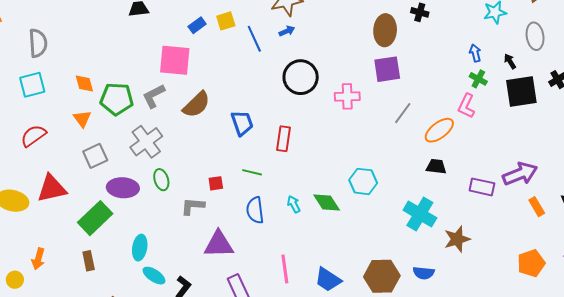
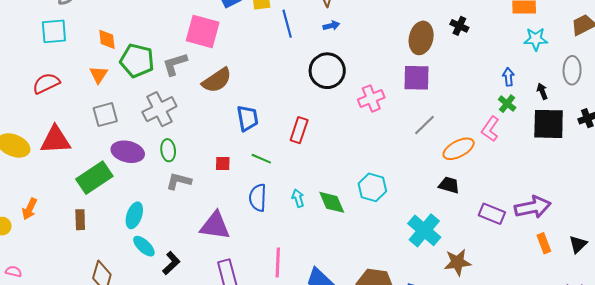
blue arrow: (287, 31) -> (331, 26), moved
pink cross: (347, 96) -> (371, 98), turned -30
blue trapezoid: (242, 123) -> (247, 118), moved
gray L-shape: (193, 206) -> (179, 181), moved

